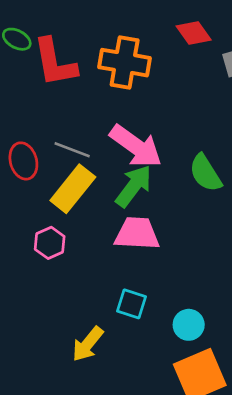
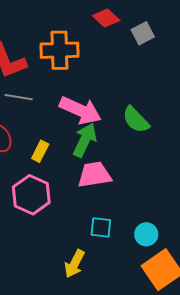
gray line: (72, 150) -> (19, 97), moved
yellow rectangle: (73, 189) -> (40, 151), size x0.6
pink hexagon: (50, 243) -> (31, 195), size x1.6

